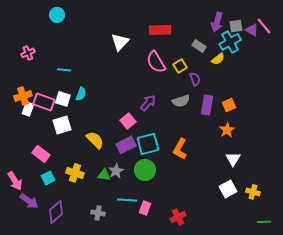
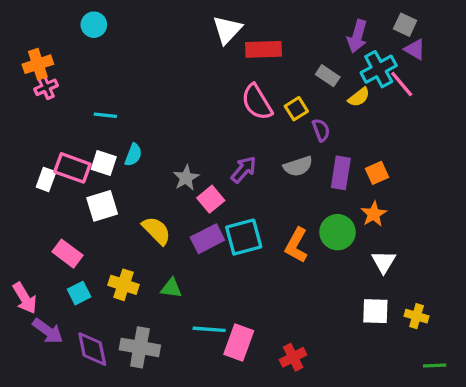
gray square: (236, 26) -> (405, 25), moved, turned 32
pink line: (264, 26) -> (402, 84), moved
white triangle: (120, 42) -> (227, 30), moved
orange cross: (23, 96) -> (38, 64), moved
green circle: (145, 170) -> (338, 232), moved
gray star: (116, 171) -> (186, 178), moved
white square: (228, 189) -> (375, 311), turned 30
pink rectangle: (145, 208) -> (239, 342), size x1.5
purple diamond: (56, 212) -> (92, 349), turned -60
gray cross: (98, 213) -> (140, 347), moved, size x1.6

